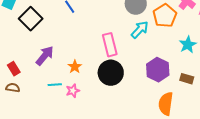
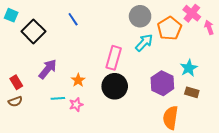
pink rectangle: (110, 45) -> (114, 58), turned 30
cyan star: (188, 45) -> (189, 68), moved
brown semicircle: (13, 88) -> (15, 101), turned 152

